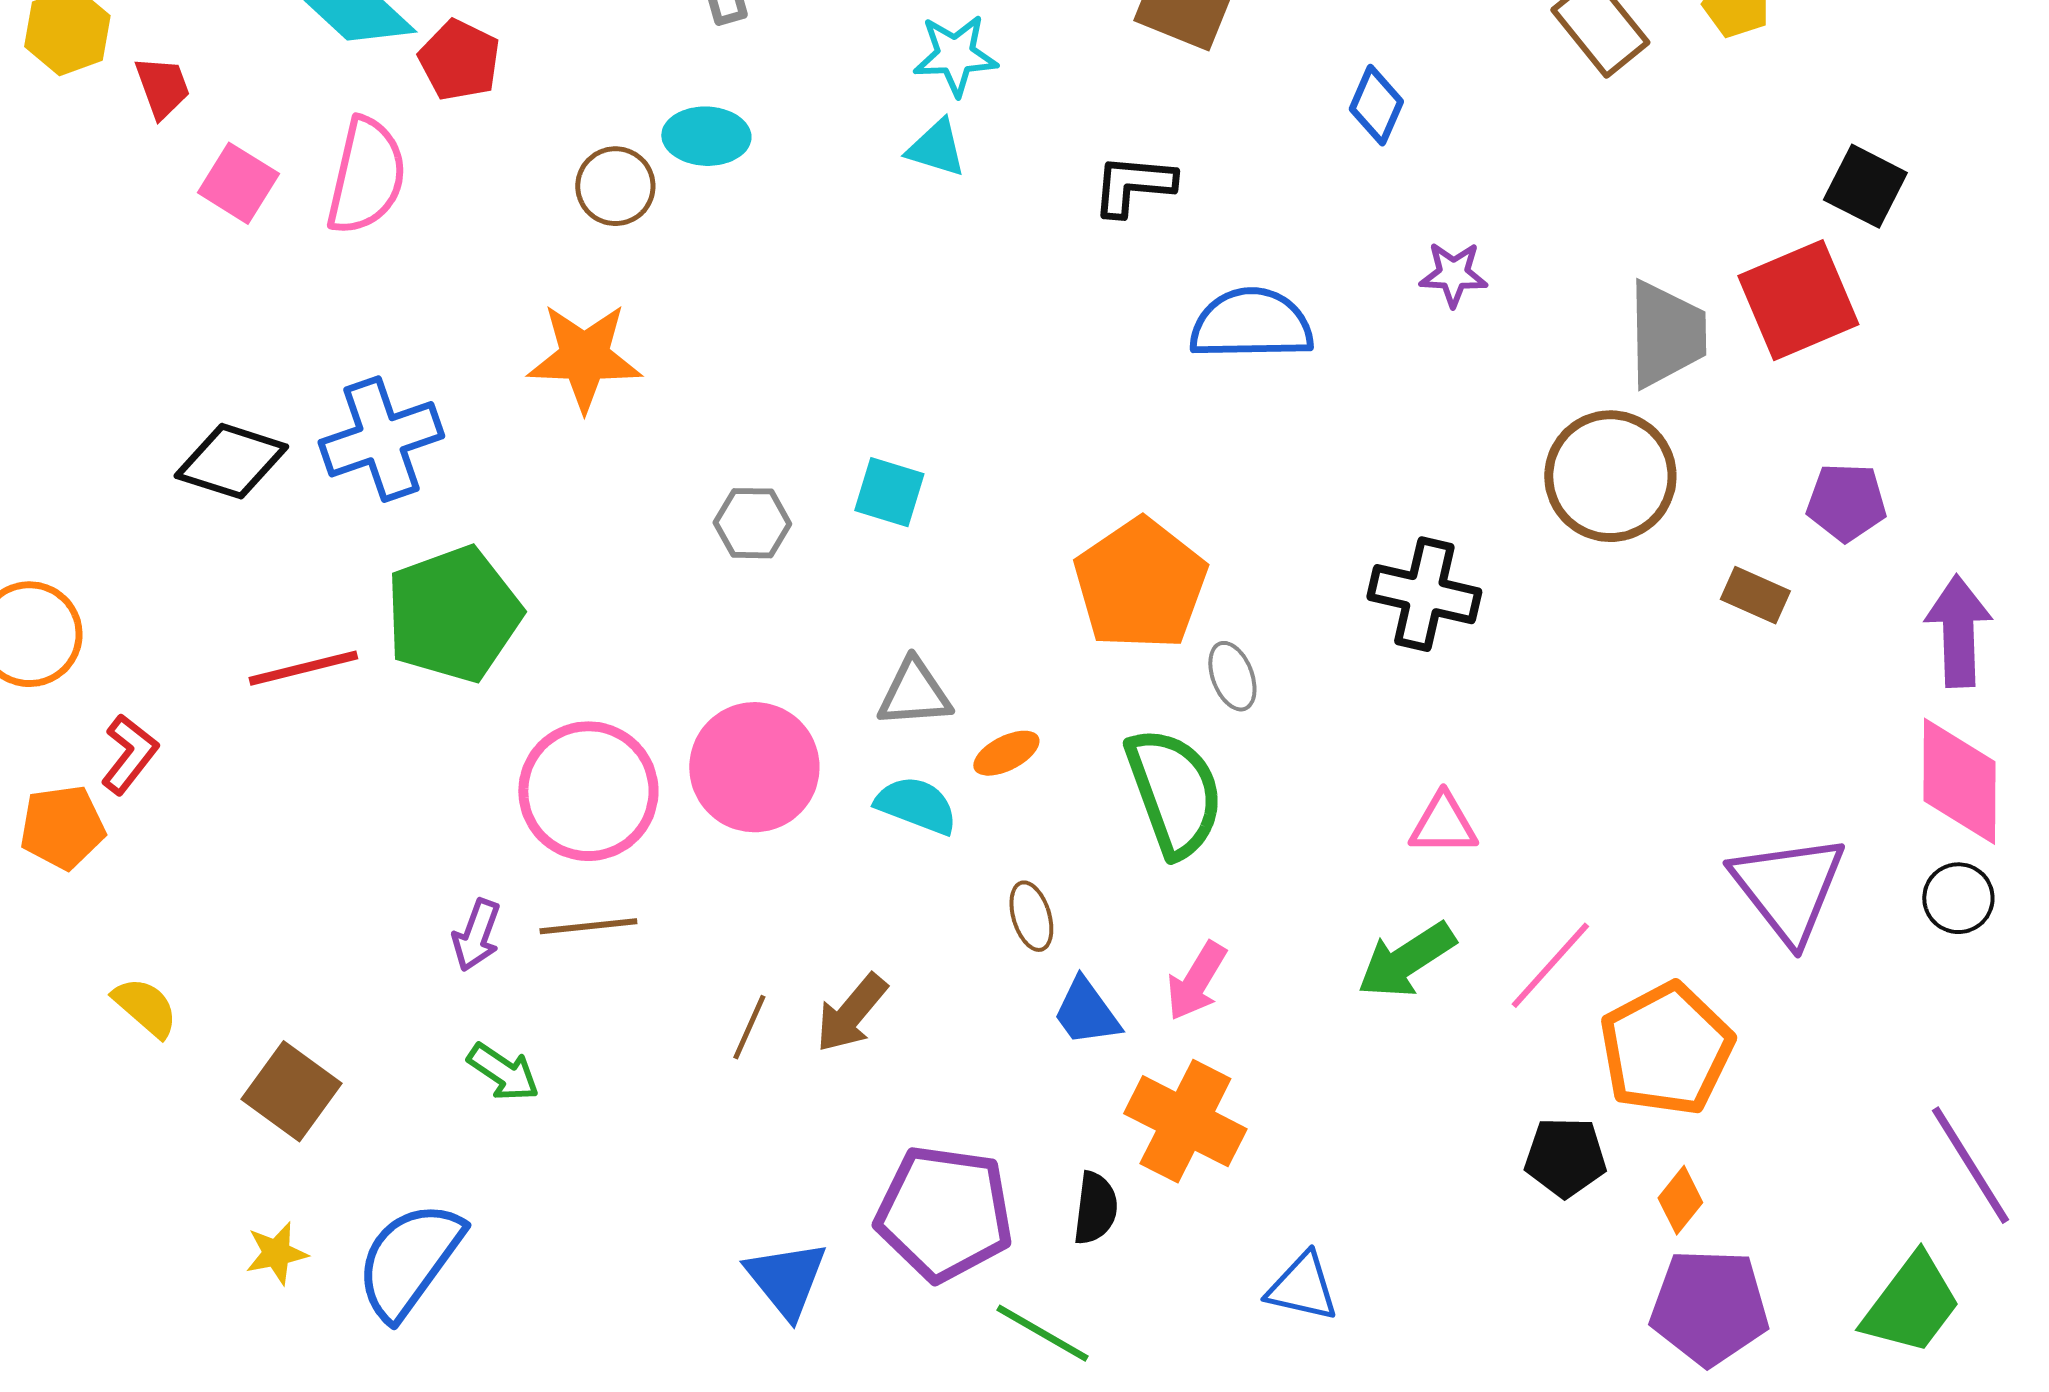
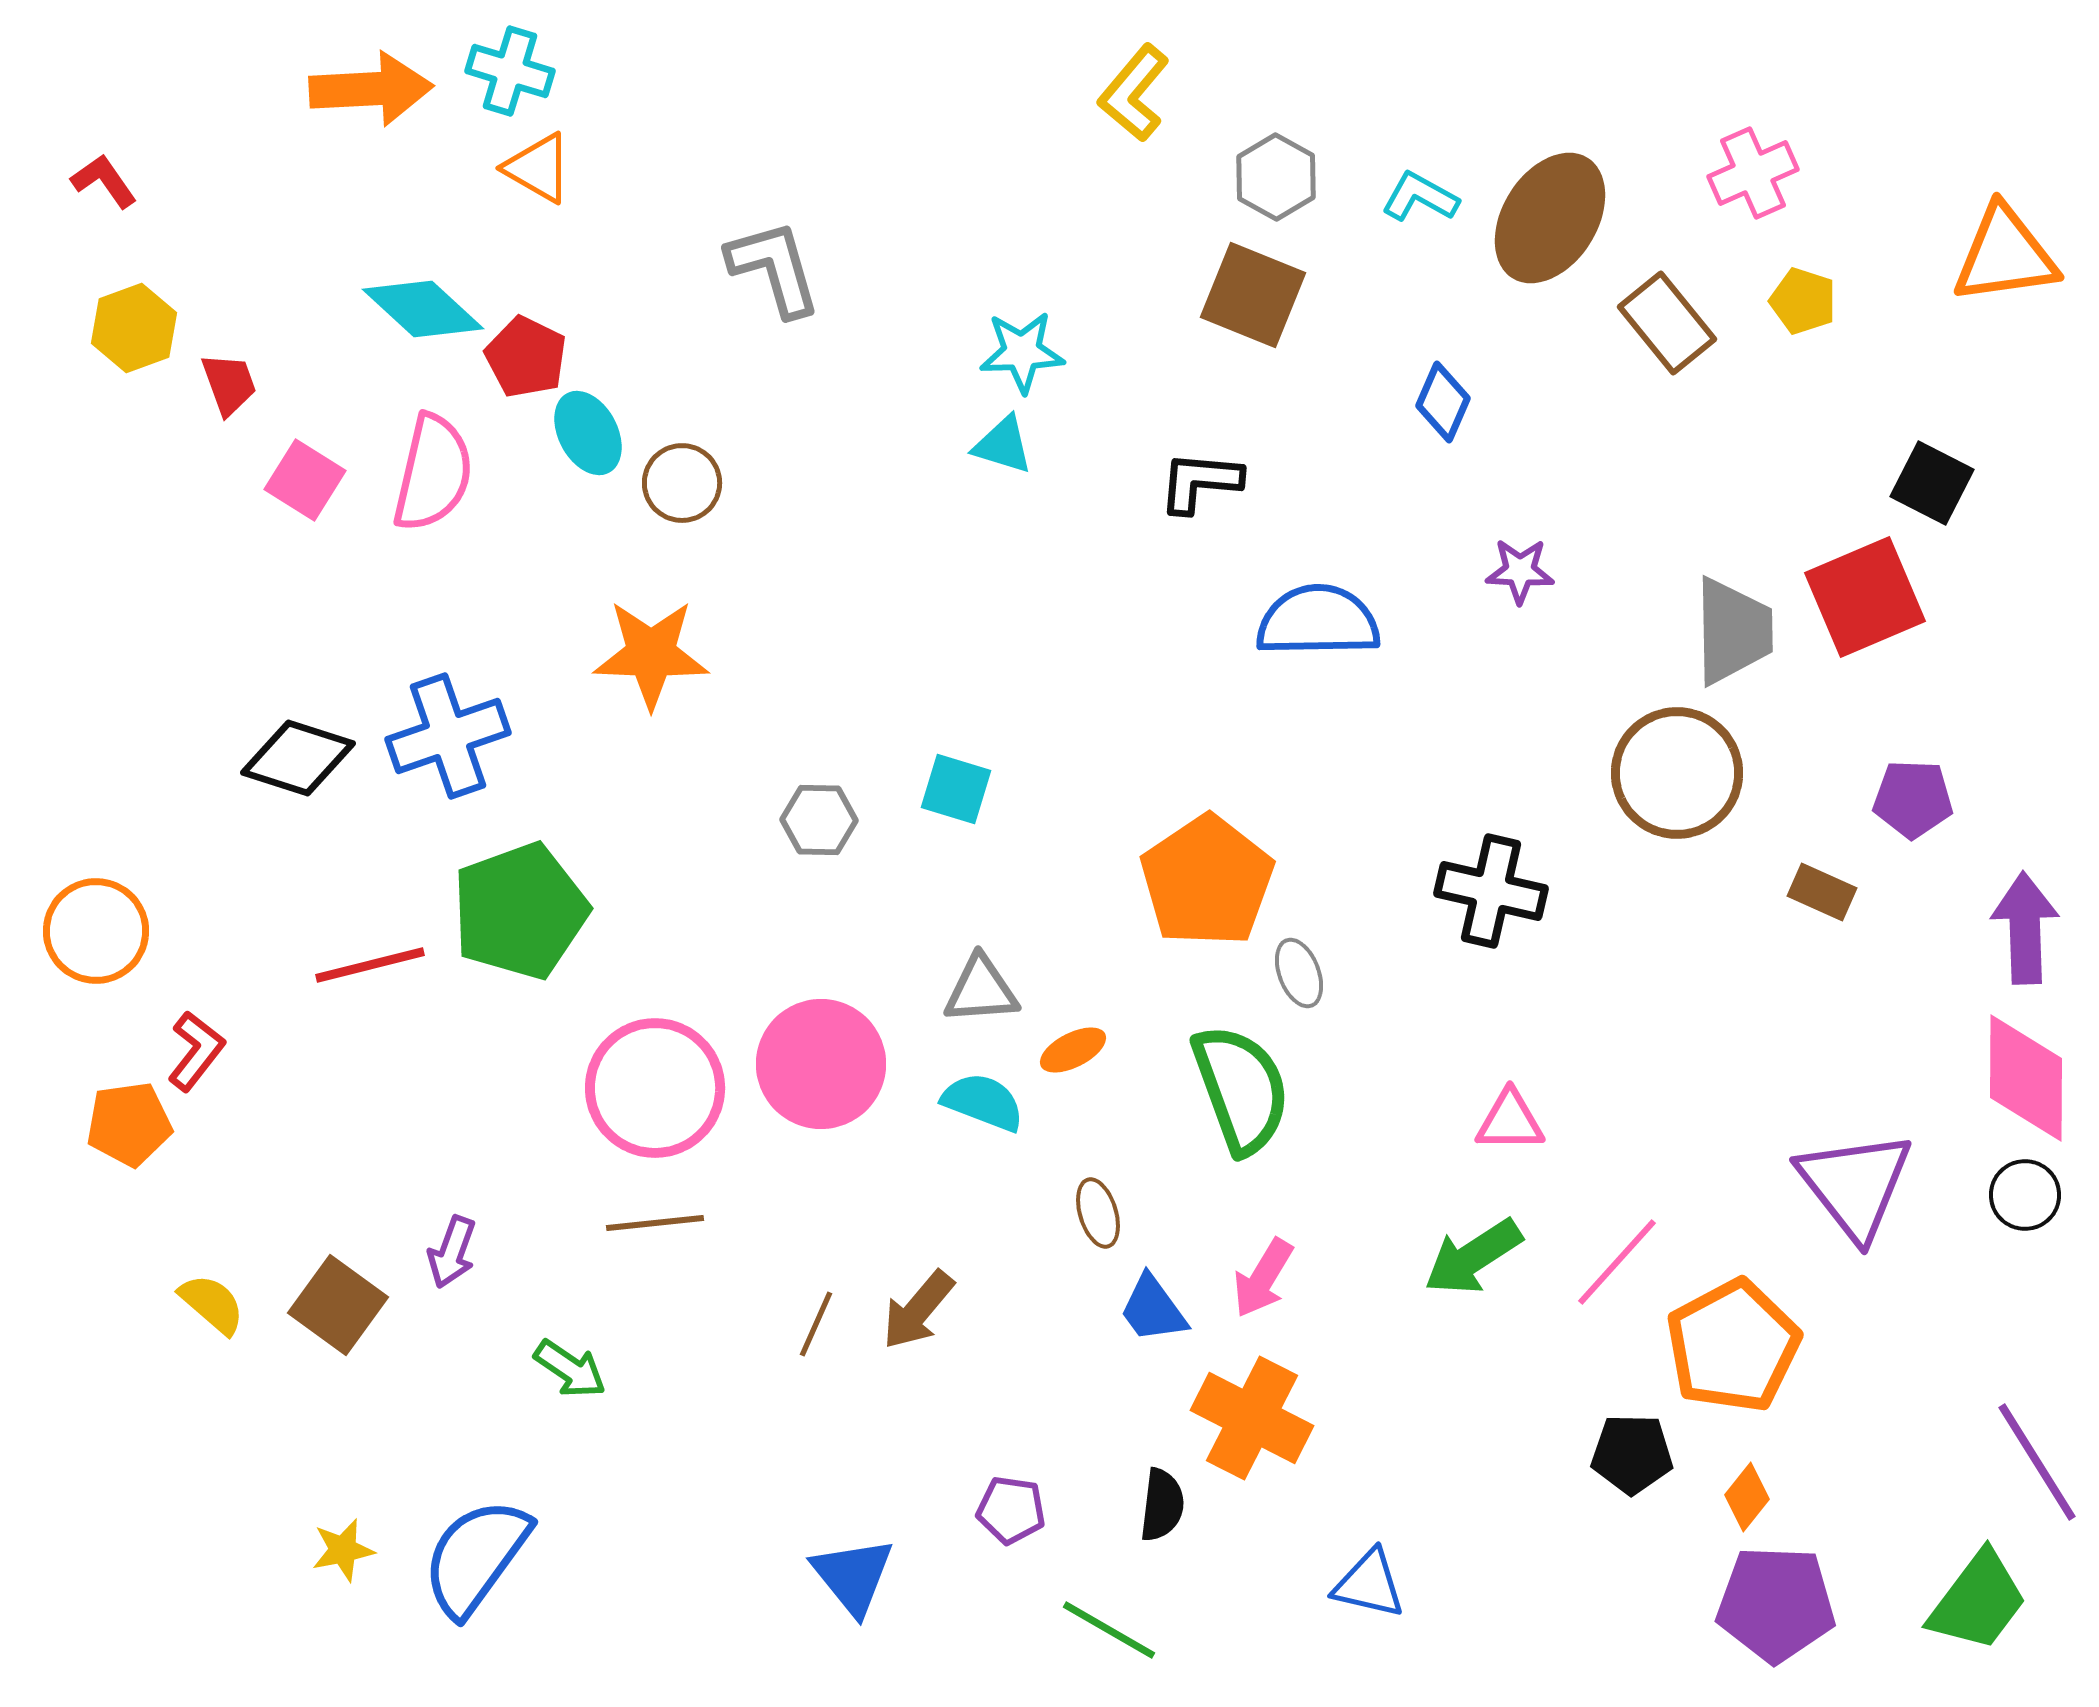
cyan ellipse: (706, 136) -> (588, 433), moved, turned 60
purple arrow: (476, 935) -> (452, 1252), moved
brown square: (291, 1091) -> (338, 1305), moved
purple pentagon: (944, 1213) -> (1011, 1510), size x0.5

